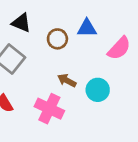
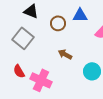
cyan circle: (98, 90) -> (92, 71), moved
pink cross: (49, 109) -> (41, 80), moved

